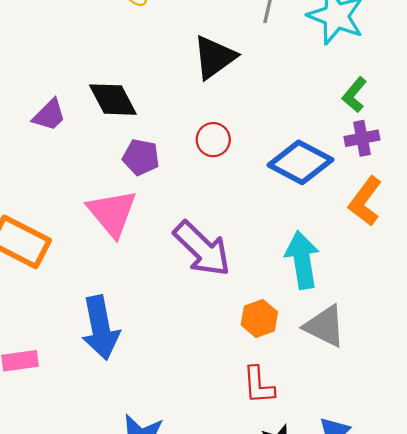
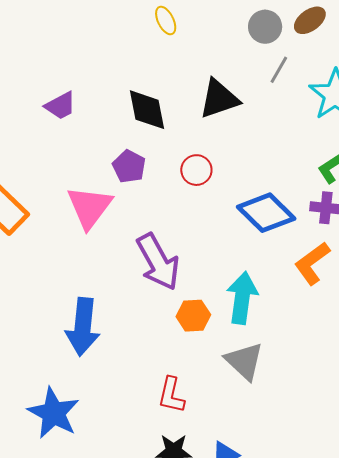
black diamond: (113, 100) -> (147, 110), moved
orange hexagon: (259, 318) -> (193, 316), moved
blue arrow: (100, 328) -> (83, 327), moved

